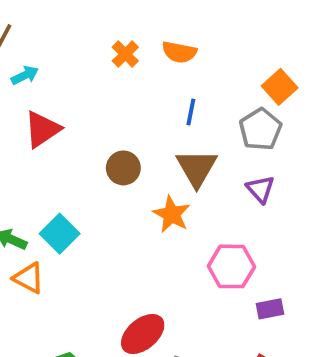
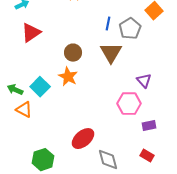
gray pentagon: (260, 129) -> (130, 29), moved
purple triangle: (260, 189) -> (144, 81), moved
orange star: (172, 214) -> (68, 77), moved

